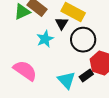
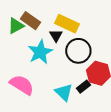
cyan star: (45, 39) -> (40, 52), size x1.4

